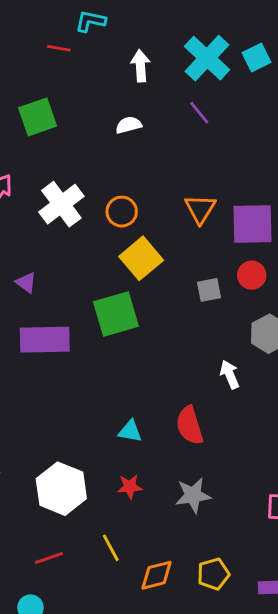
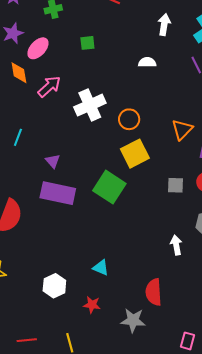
green square: (38, 117) -> (87, 43), size x0.6
purple triangle: (26, 283) -> (53, 161), moved
green square: (116, 314) -> (109, 187), turned 36
red semicircle: (190, 425) -> (154, 292), moved
white hexagon: (61, 489) -> (54, 286), moved, size x0.7

